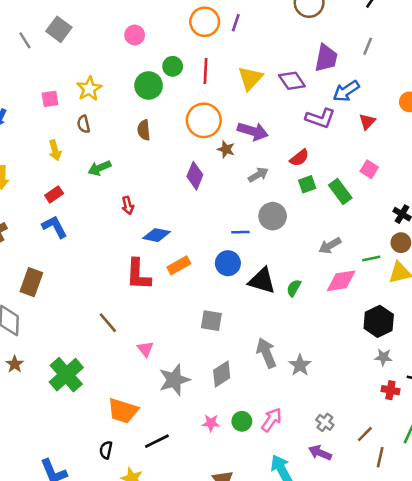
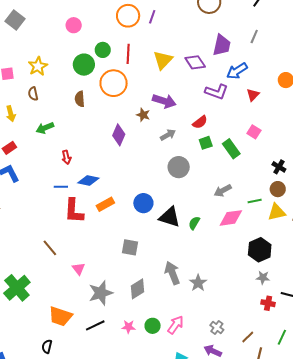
orange circle: (204, 120) -> (114, 83), moved
blue line: (240, 232) -> (61, 187), moved
black line: (157, 441) -> (95, 325), moved

